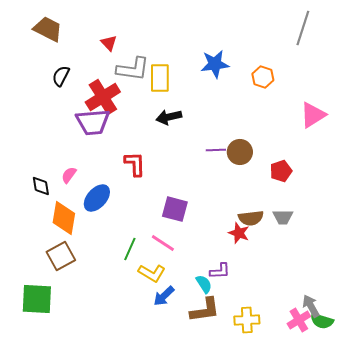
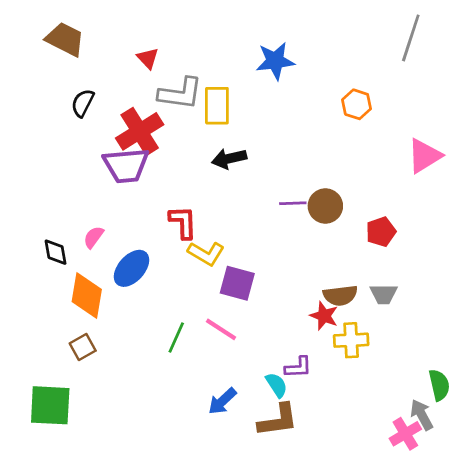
blue star: (215, 64) -> (275, 61), moved
brown square: (61, 256) -> (83, 347), size x0.7
yellow L-shape: (152, 273) -> (206, 253), moved
yellow cross: (247, 320) -> (351, 340), moved
green semicircle: (322, 321) -> (439, 385), moved, turned -120

